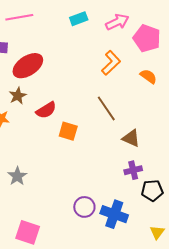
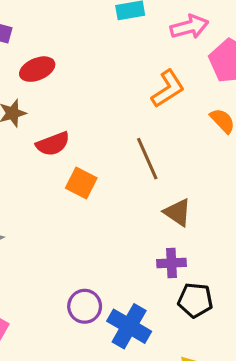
red ellipse: (28, 66) -> (37, 69), size x0.7

